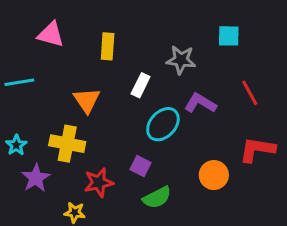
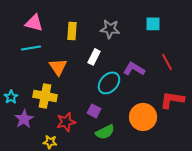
gray star: (181, 60) -> (110, 29), moved
cyan line: (19, 82) -> (31, 48), moved
orange circle: (214, 175) -> (143, 117), size x1.4

